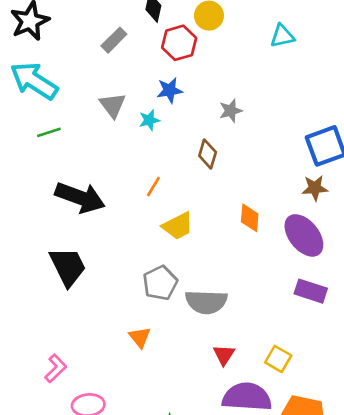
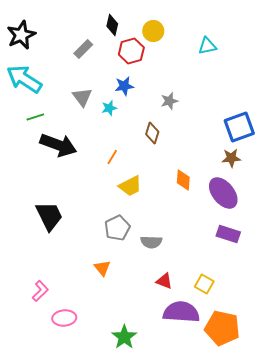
black arrow: (80, 197) -> (58, 145), moved
gray semicircle: (206, 302) -> (151, 242), size x0.7
red triangle: (224, 355) -> (164, 281), turned -42

